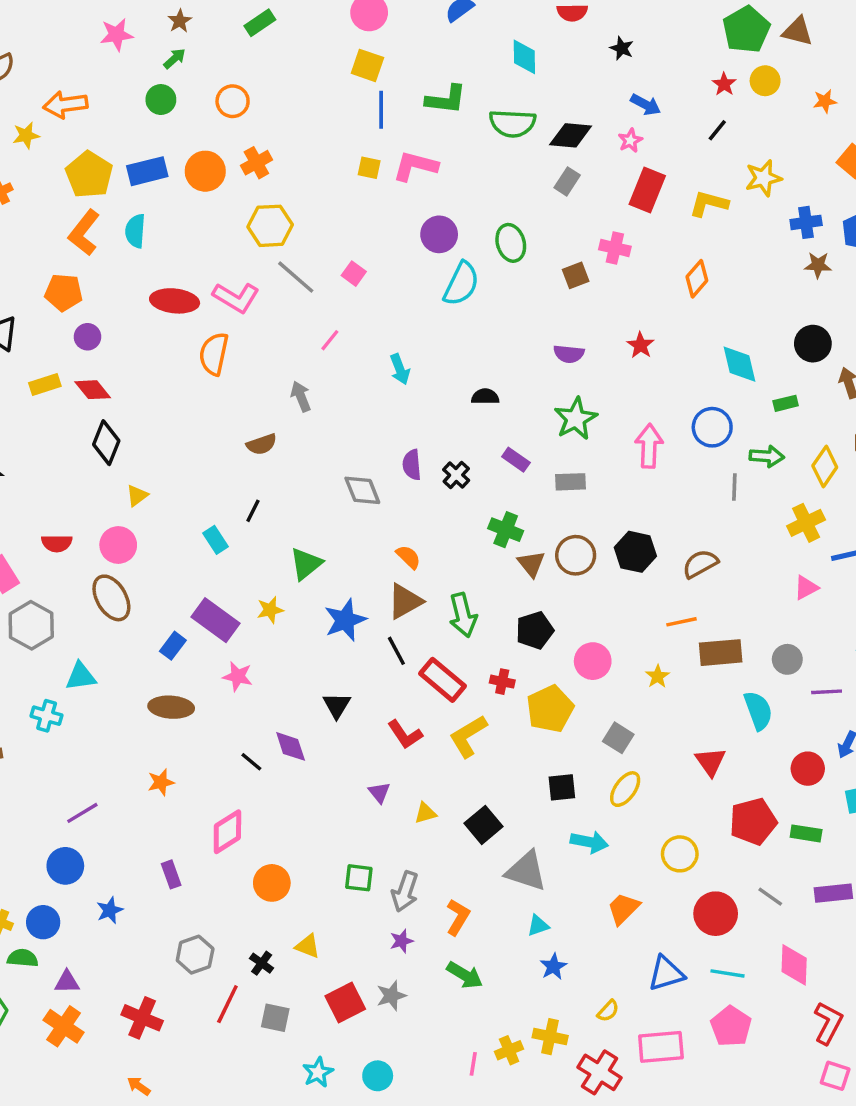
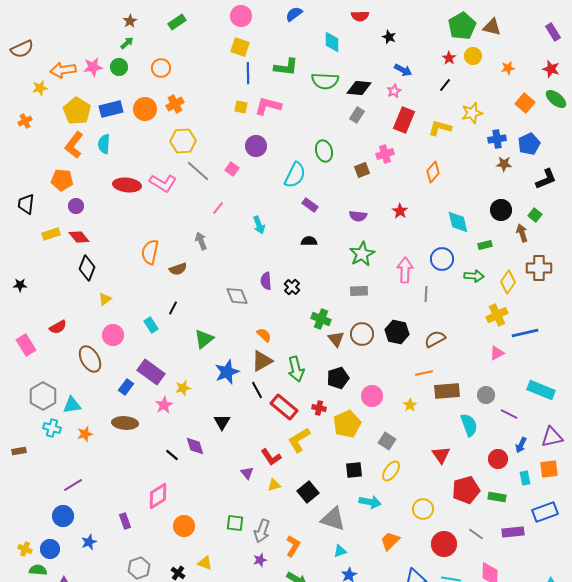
pink star: (117, 35) -> (93, 67), moved
purple circle: (439, 234) -> (256, 146), moved
pink cross: (615, 248) -> (385, 154), turned -30
orange semicircle: (214, 354) -> (150, 252), moved
purple rectangle: (516, 460) -> (310, 205), moved
gray line: (734, 487) -> (426, 294), moved
red semicircle: (57, 543) -> (58, 327), turned -30
pink circle: (118, 545) -> (113, 335), moved
yellow star: (270, 610) -> (183, 388), moved
gray hexagon: (31, 625) -> (43, 396), moved
pink star: (238, 676) -> (164, 405), turned 30
purple line: (827, 692) -> (509, 414), turned 30
red L-shape: (405, 734) -> (271, 457), moved
orange star: (161, 782) -> (85, 434), moved

